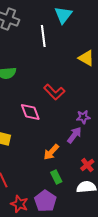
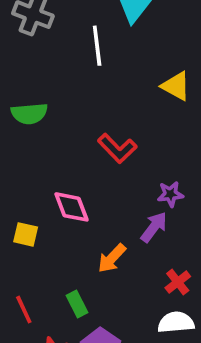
pink diamond: (30, 112) -> (71, 207), moved
green rectangle: (56, 177) -> (77, 304), moved

